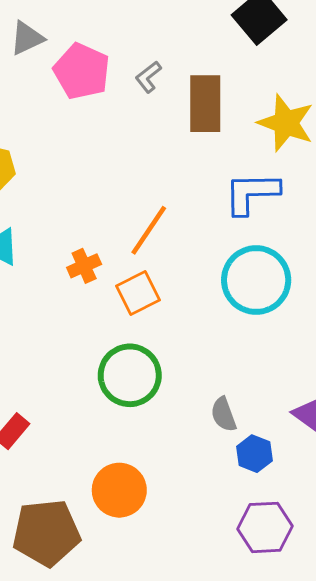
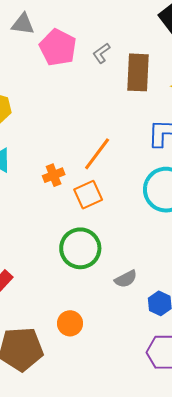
gray triangle: (27, 38) -> (23, 24), turned 30
gray semicircle: (224, 414) -> (126, 279), moved, turned -100
orange circle: (119, 490) -> (70, 323), size x0.7

